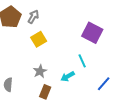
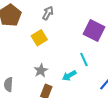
gray arrow: (33, 17) -> (48, 13), moved

